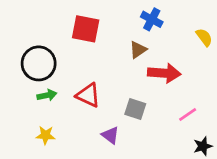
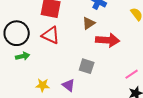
red triangle: (88, 95) -> (51, 35), moved
pink line: (188, 115) -> (132, 74), moved
yellow star: (46, 135) -> (43, 85), moved

